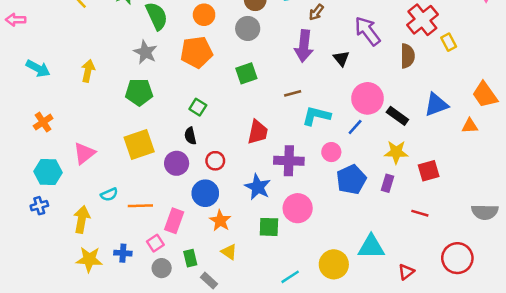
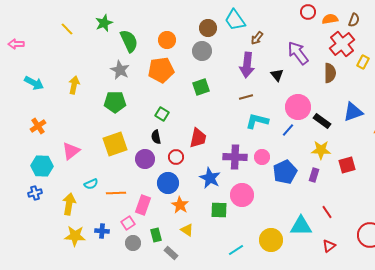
yellow rectangle: (449, 42) -> (363, 62), turned 56
brown line: (293, 93) -> (246, 97), moved
red trapezoid: (258, 132) -> (198, 138), moved
pink circle: (331, 152) -> (262, 157), moved
red line: (420, 213) -> (327, 212), moved, turned 40

